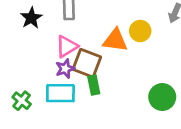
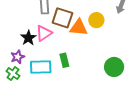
black star: (31, 18) -> (28, 38), moved
brown square: (87, 63) -> (62, 18), moved
purple star: (65, 69) -> (18, 57), moved

